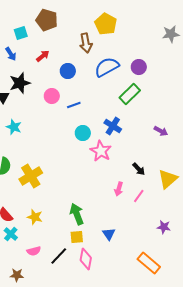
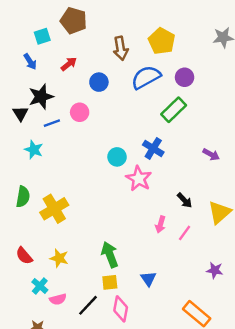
yellow pentagon: (106, 24) -> (162, 41), moved
blue line: (74, 105) -> (52, 123), moved
cyan cross: (11, 234) -> (40, 286), moved

